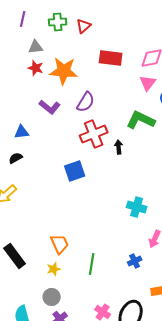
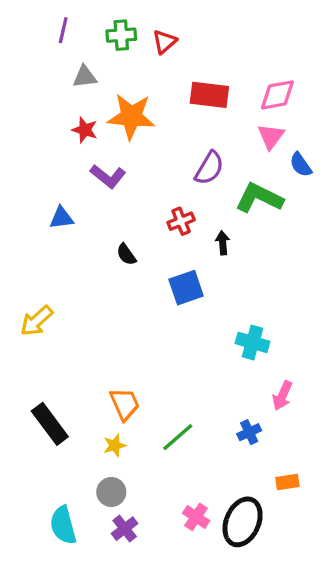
red star: (36, 68) -> (85, 130), moved
purple semicircle: (86, 102) -> (209, 168), moved
red cross: (94, 134) -> (181, 221), size x0.6
black semicircle: (16, 158) -> (126, 254), moved, turned -96
blue square: (75, 171) -> (186, 288), moved
green line: (92, 264) -> (178, 437), turned 40

